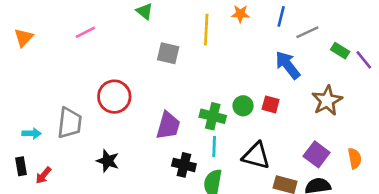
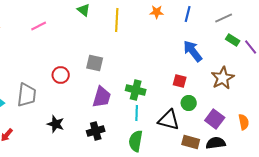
yellow line: (206, 30) -> (117, 20), moved
gray line: (307, 32) -> (224, 18), moved
gray square: (168, 53) -> (95, 63), moved
red circle: (114, 97) -> (61, 75), size x0.7
green circle: (243, 106) -> (189, 103), moved
black cross: (184, 165) -> (96, 131), moved, turned -30

